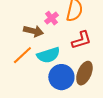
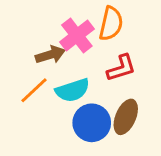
pink cross: (51, 18) -> (77, 36), size x1.6
brown arrow: (33, 31) -> (50, 55), turned -30

